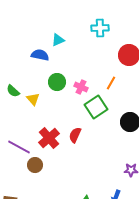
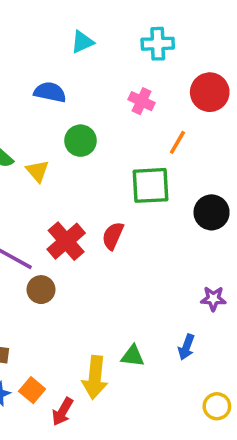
cyan triangle: (58, 40) -> (82, 42), moved
pink cross: (81, 87) -> (142, 101), moved
green square: (96, 107) -> (151, 185), turned 30

